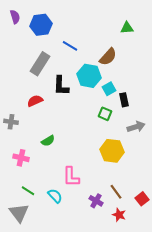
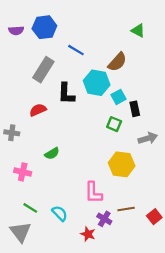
purple semicircle: (15, 17) -> (16, 30), moved, turned 104
green triangle: (127, 28) -> (138, 30), turned 32
pink L-shape: (71, 177) -> (93, 193), moved
brown line: (116, 192) -> (126, 209), turned -63
red star: (119, 215) -> (88, 234), moved

